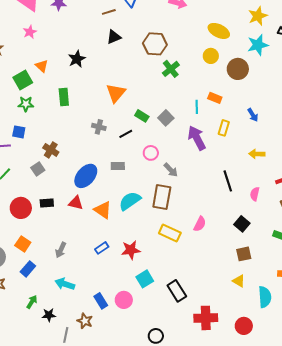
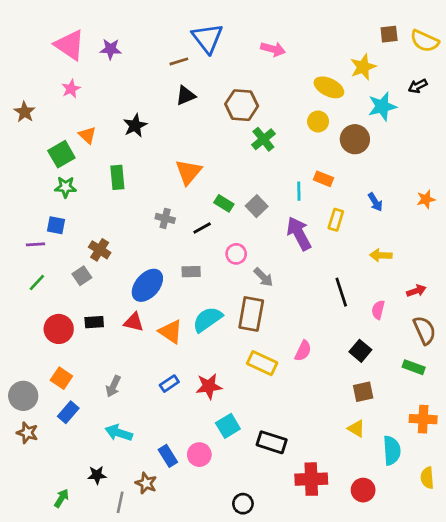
yellow star: (258, 16) -> (363, 67), moved
black rectangle: (177, 291) -> (272, 442), turned -40
green arrow: (32, 302) -> (61, 498), moved

